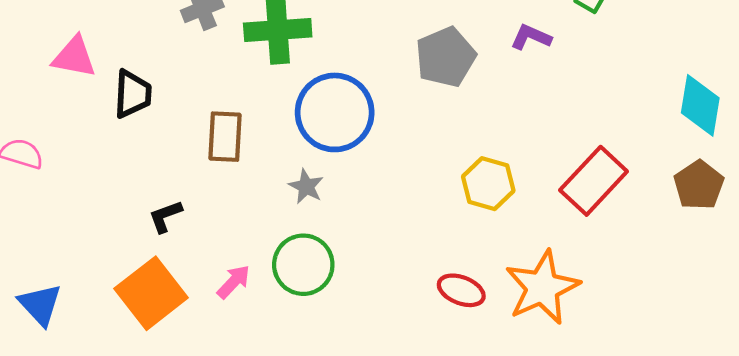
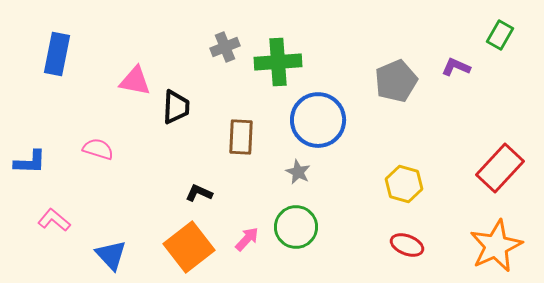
yellow hexagon: (488, 184) -> (404, 184), moved
black L-shape: (165, 216) -> (199, 193), turned 44
orange star: (542, 287) -> (496, 246), moved

